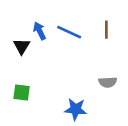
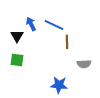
brown line: (106, 30) -> (67, 42), moved
green square: (22, 93) -> (17, 60), moved

